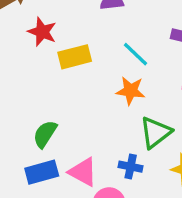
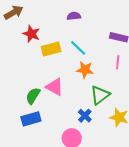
cyan line: (136, 54) -> (78, 48), moved
blue cross: (131, 167) -> (85, 116), turned 32
pink triangle: (83, 172) -> (55, 87), moved

